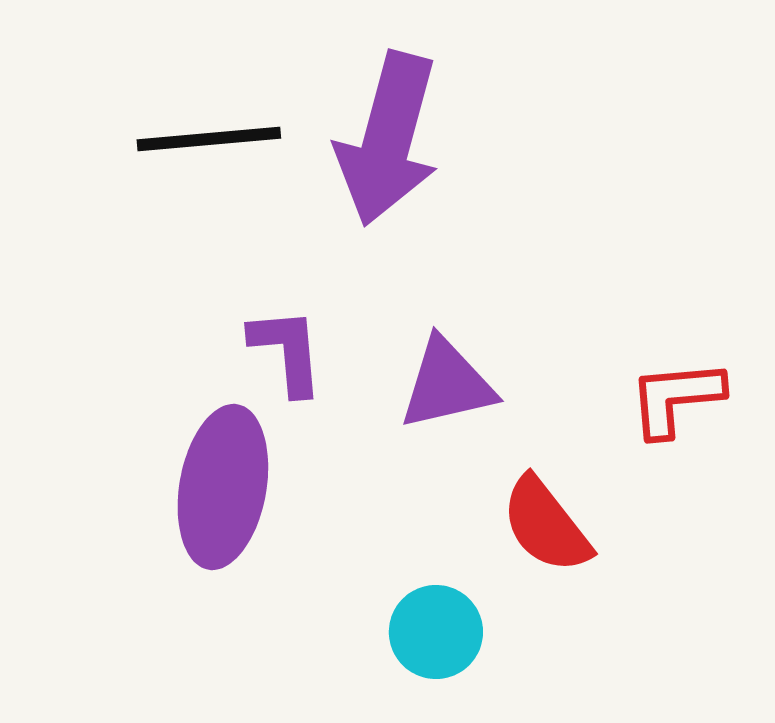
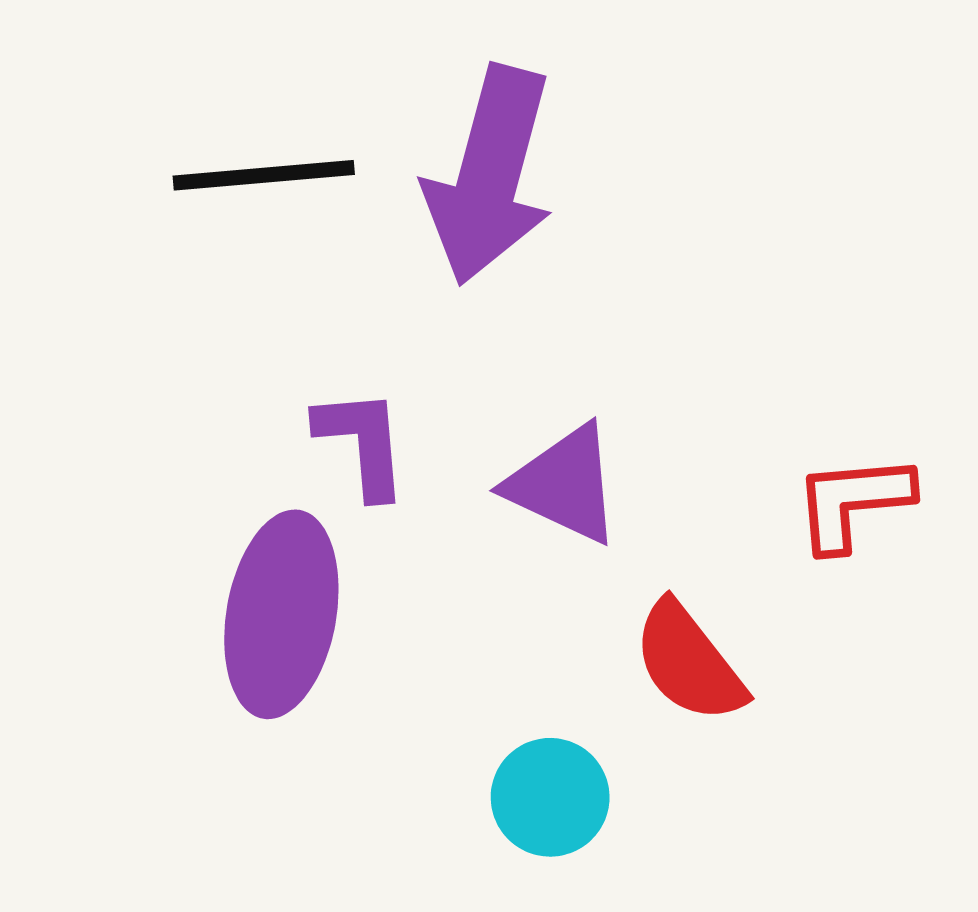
purple triangle: (447, 384) -> (564, 484), turned 38

